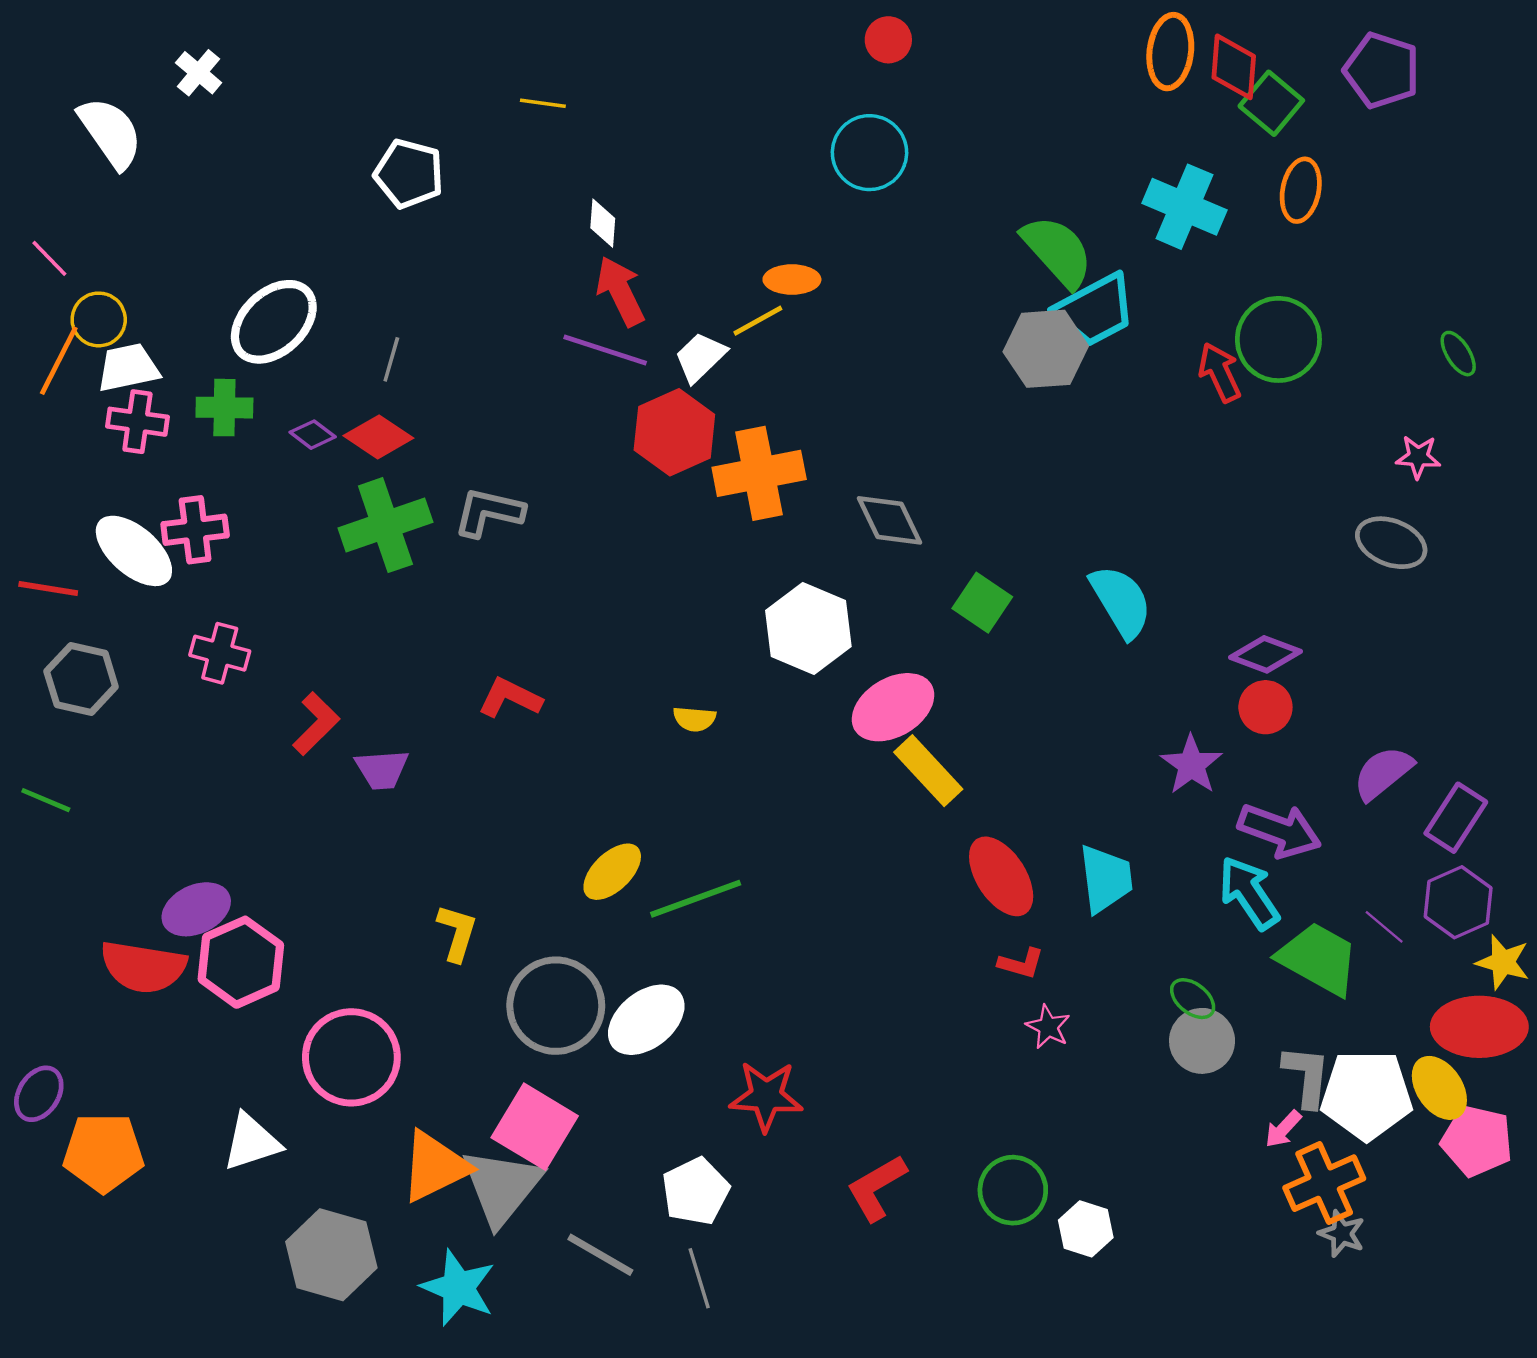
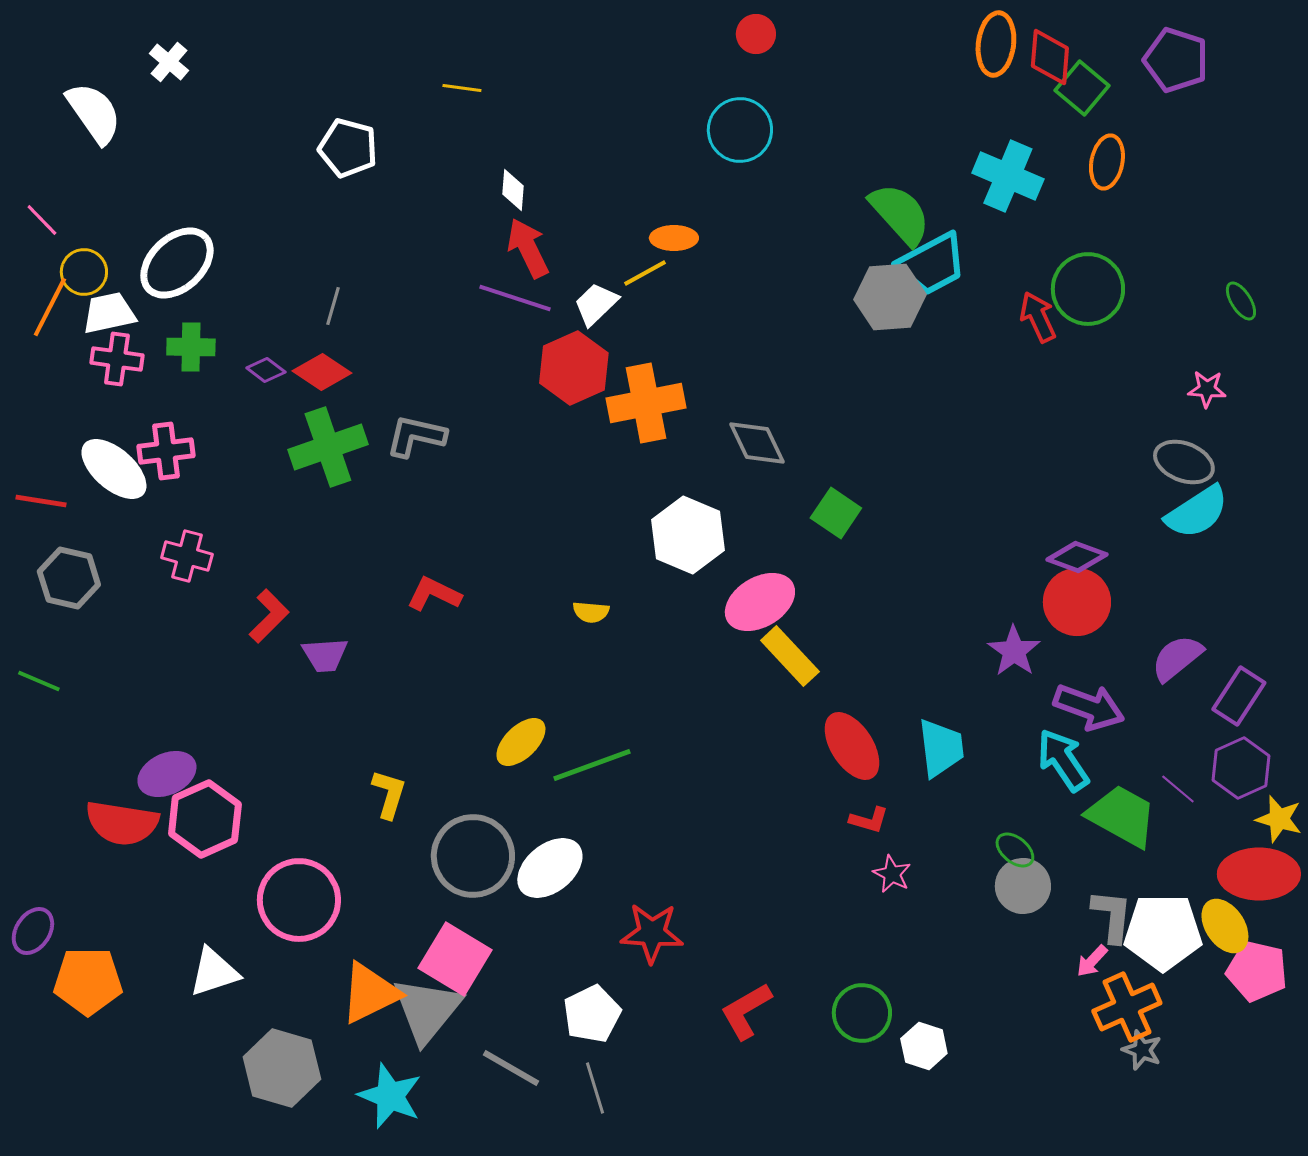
white ellipse: (274, 322) -> (177, 263), moved
cyan semicircle: (1121, 601) -> (1197, 512), moved, turned 88
red circle: (1265, 707) -> (1077, 602), size x1.5

